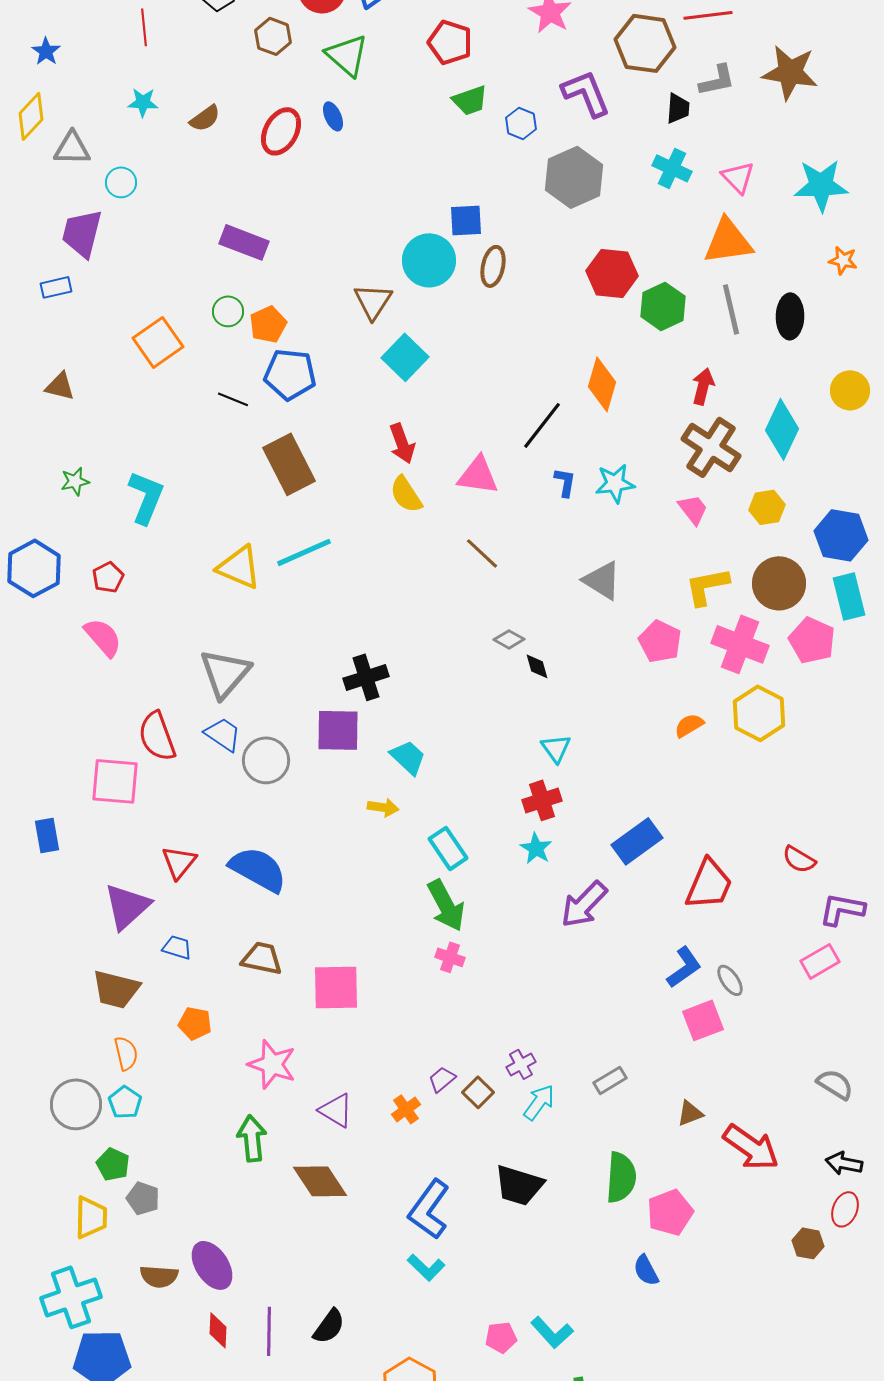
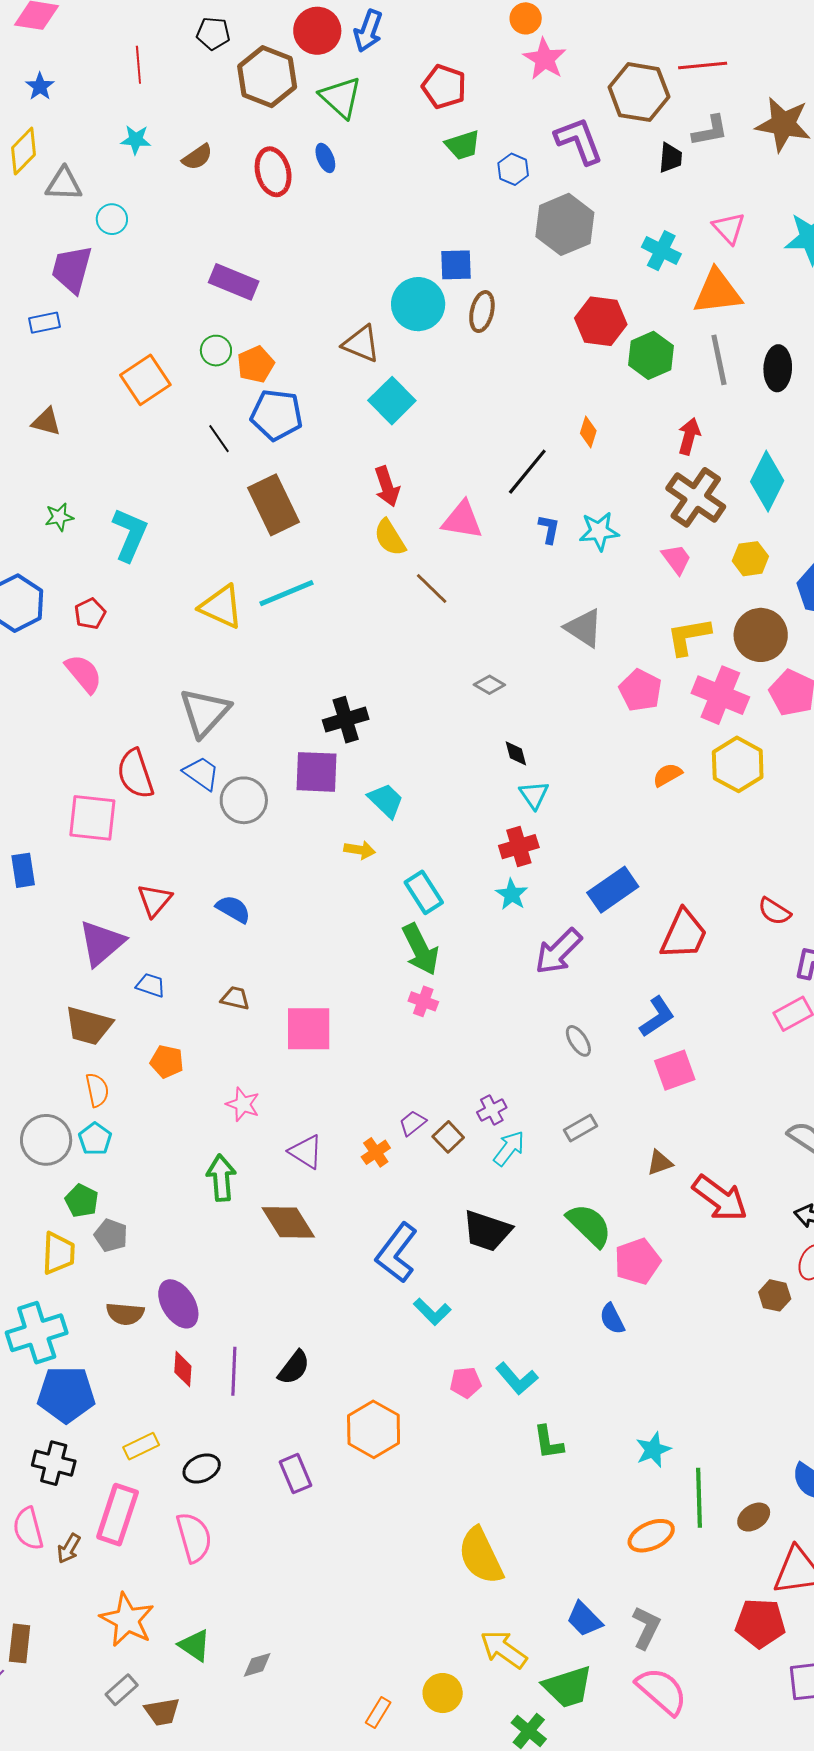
brown hexagon: (273, 36) -> (267, 77), size x1.6
red ellipse: (281, 131) -> (273, 172), turned -45
cyan cross: (672, 168) -> (661, 251), moved
brown triangle: (373, 301) -> (361, 344), turned -42
orange diamond: (602, 384) -> (588, 432), size x0.6
black line: (233, 399) -> (219, 439), turned 32
brown line: (482, 553) -> (432, 588), moved
black diamond: (537, 666) -> (516, 753), moved
blue semicircle: (258, 869) -> (233, 909), size x0.6
brown trapezoid: (262, 958) -> (235, 998), size x0.7
gray ellipse: (730, 980) -> (578, 1041), moved
pink star: (272, 1064) -> (243, 1104), size x0.7
green semicircle: (621, 1177) -> (589, 1225), turned -51
cyan L-shape: (426, 1267) -> (432, 1312), moved

